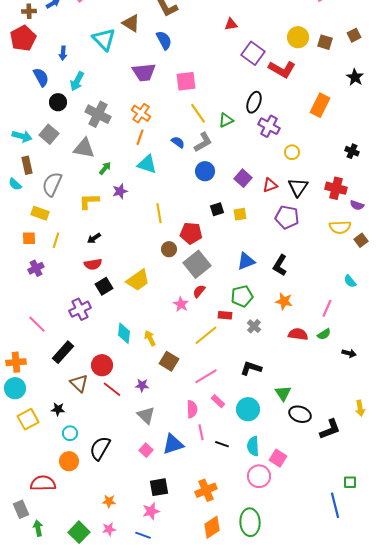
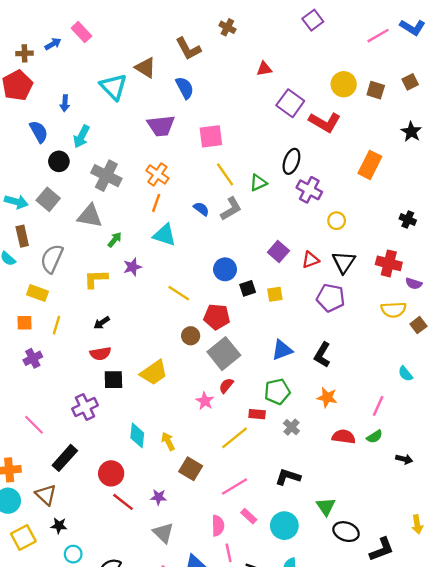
blue circle: (205, 171) -> (225, 269), moved
yellow line: (159, 213) -> (179, 293), turned -48
black square: (104, 286) -> (113, 380), turned 30
brown triangle: (79, 383) -> (46, 495), moved

